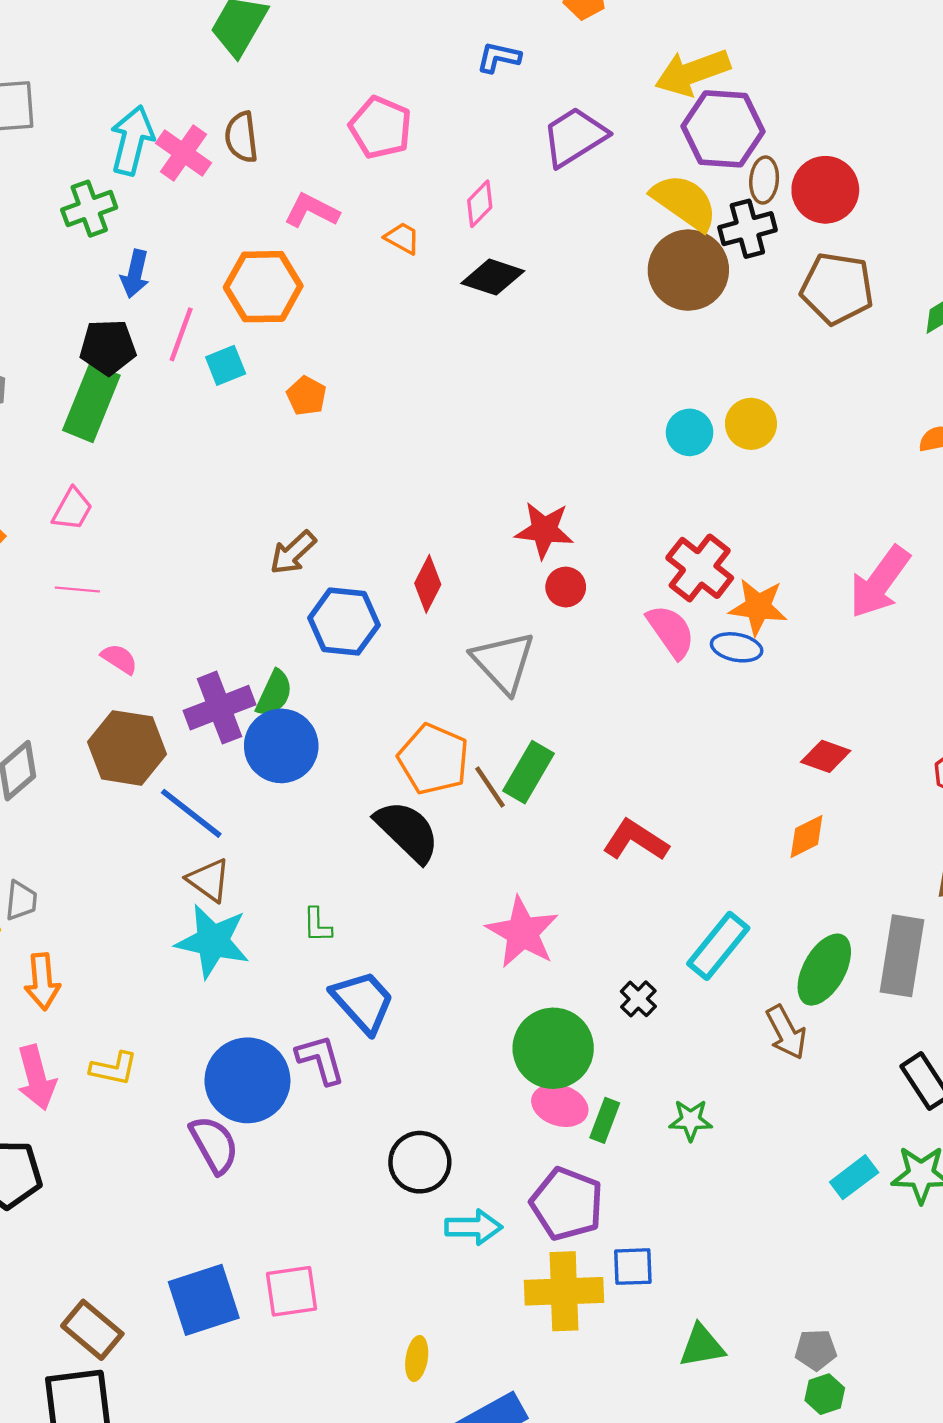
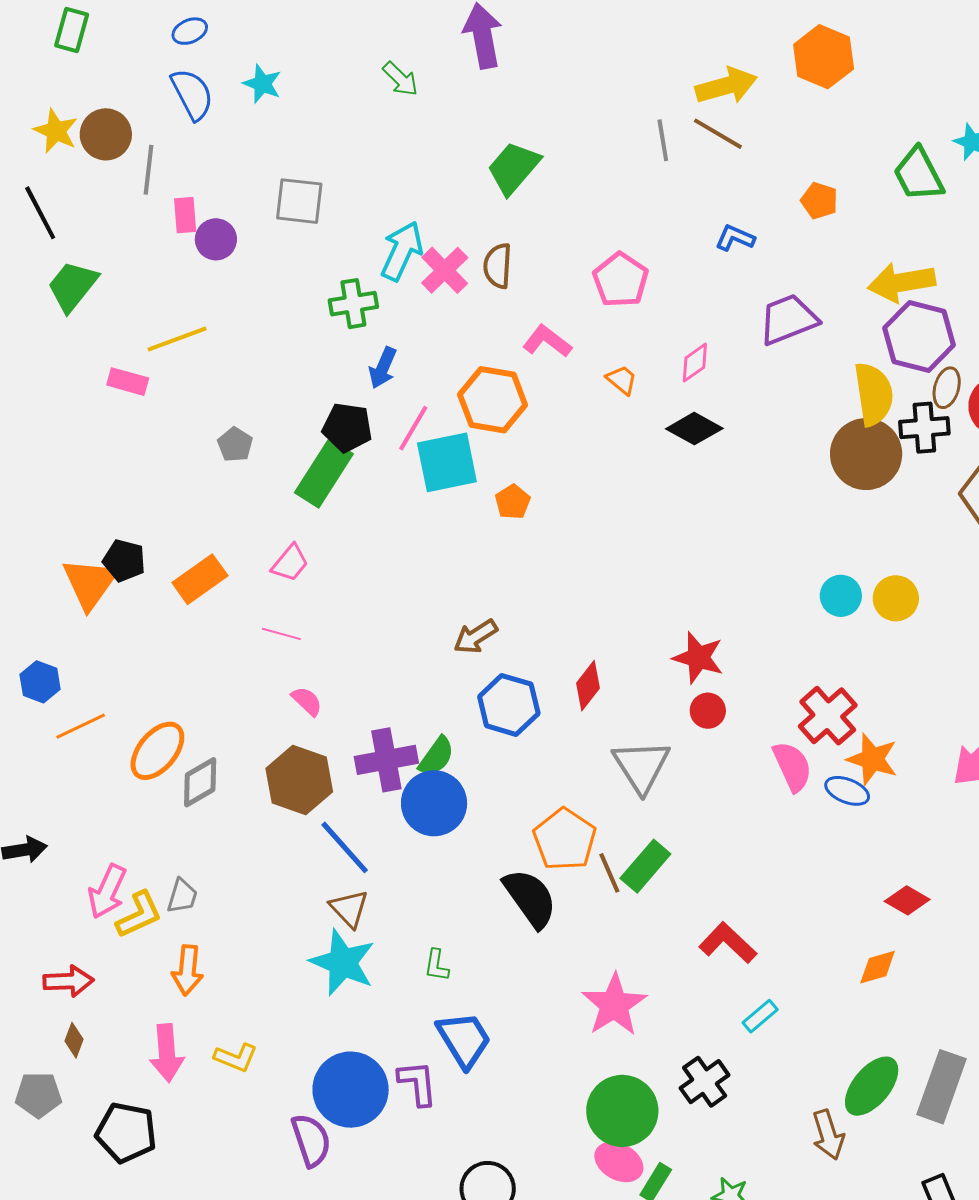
yellow semicircle: (684, 202) -> (874, 394), turned 36
cyan square: (226, 365) -> (447, 462), size x1.8
cyan rectangle: (718, 946) -> (760, 1016), moved, size x0.6
black cross: (638, 999) -> (705, 1082), size x1.5

